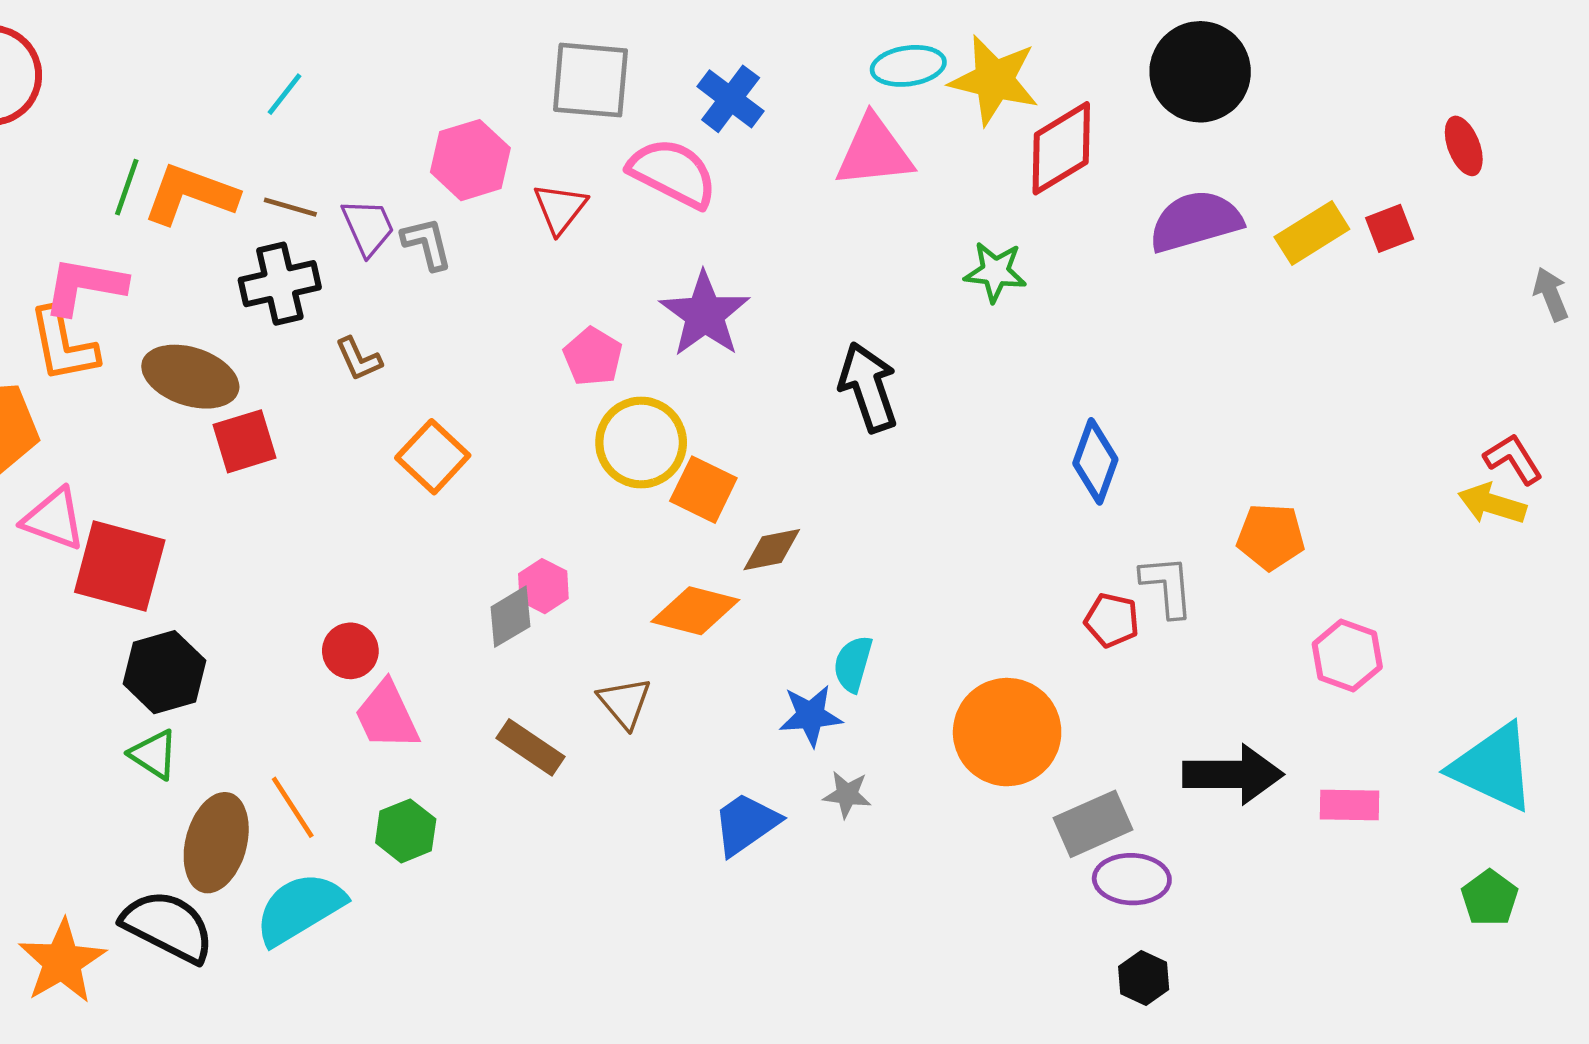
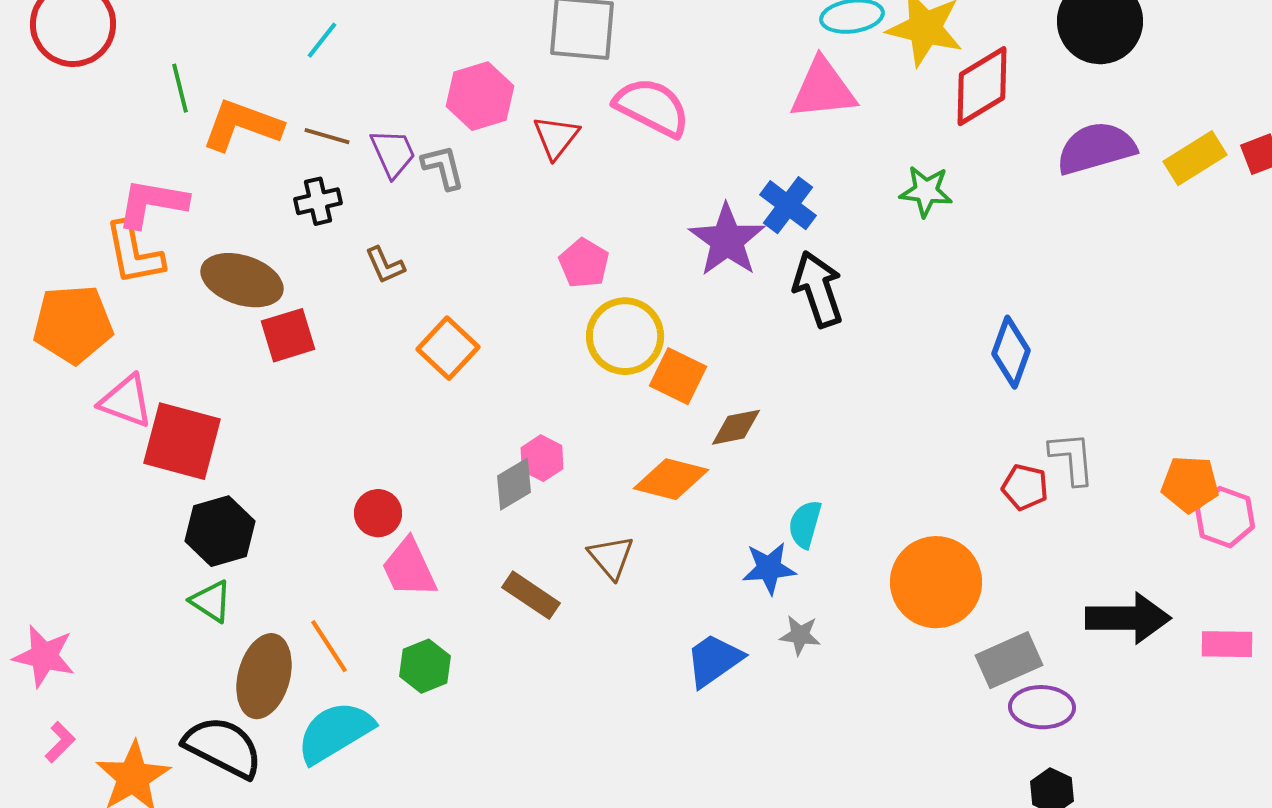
blue cross: (731, 99) -> (788, 205), moved
green line: (127, 187) -> (180, 88), moved, turned -33
black cross: (280, 284) -> (318, 201), size x0.7
purple star: (705, 314) -> (727, 240), moved
orange pentagon: (1271, 537) -> (1190, 484), moved

